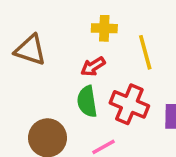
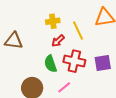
red arrow: (93, 67) -> (58, 41), moved

